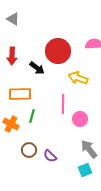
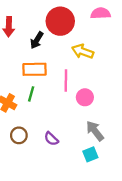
black arrow: (37, 68) -> (37, 40), turned 84
orange rectangle: (20, 94) -> (35, 69), moved
brown circle: (29, 150) -> (19, 135), moved

